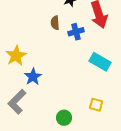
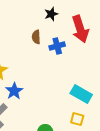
cyan rectangle: (100, 62) -> (81, 94), moved

